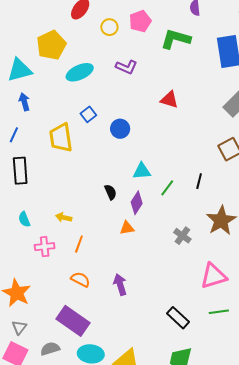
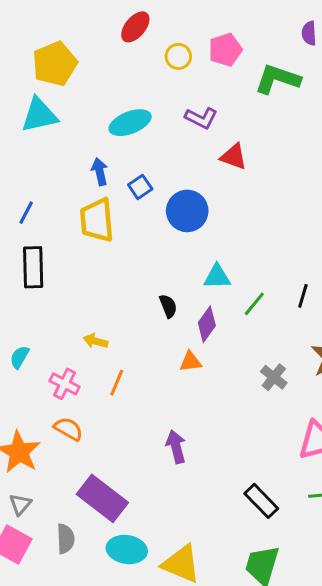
yellow pentagon: (51, 45) -> (55, 64), moved
red triangle: (169, 100) -> (234, 157), moved
blue arrow: (24, 102) -> (100, 172), moved
blue circle: (120, 129) -> (187, 211), size x1.4
cyan semicircle: (24, 219) -> (20, 357), moved, turned 49
pink cross: (45, 247) -> (64, 384), turned 30
orange semicircle: (80, 279) -> (68, 429), moved
gray semicircle: (50, 349) -> (66, 539), turned 102

